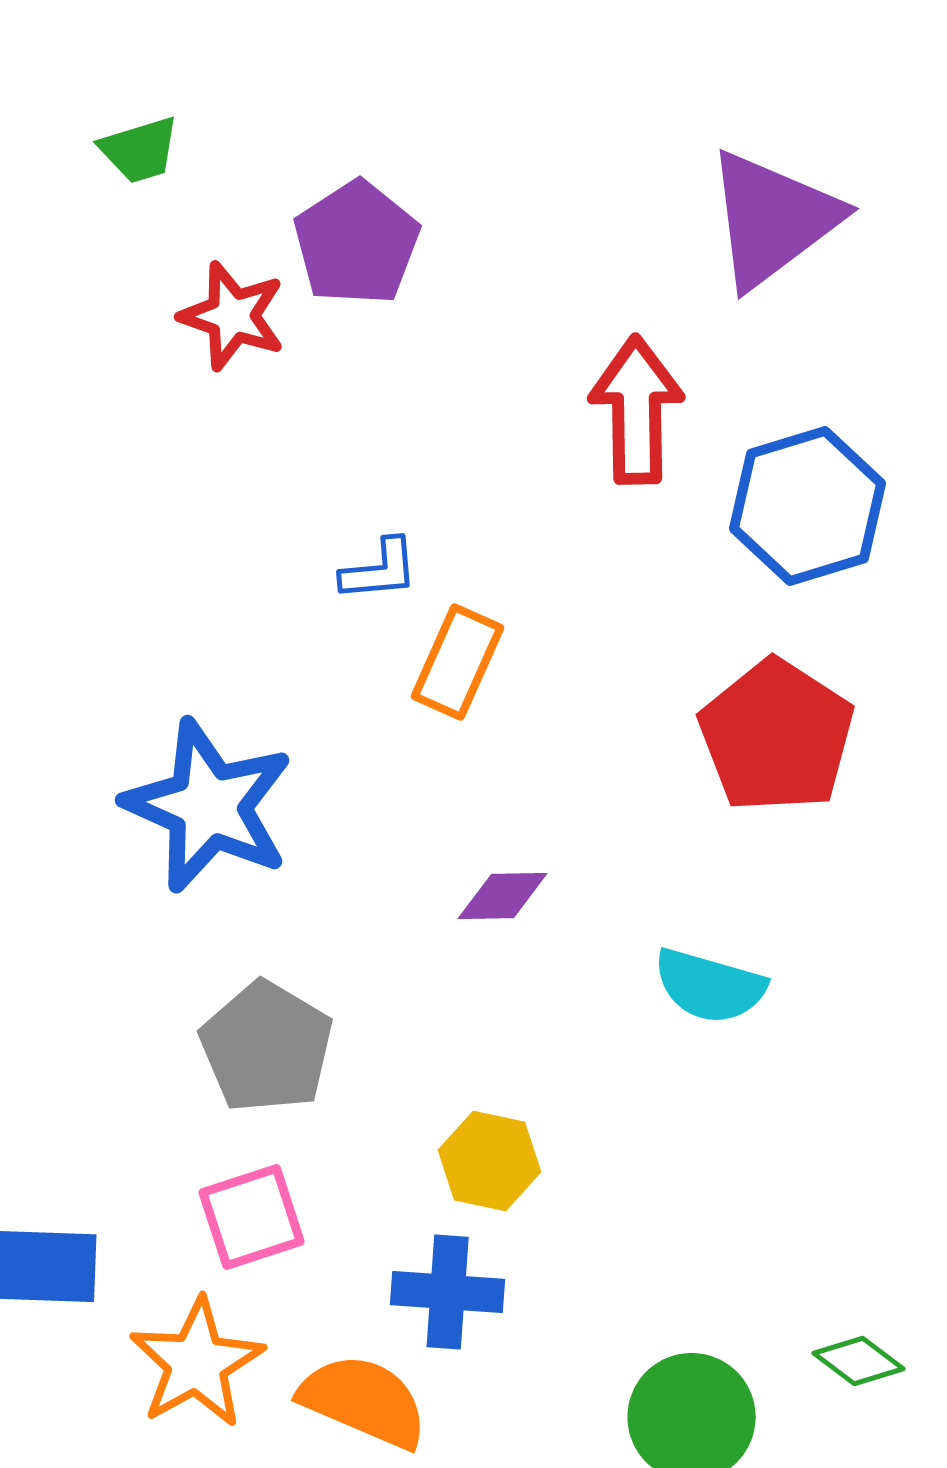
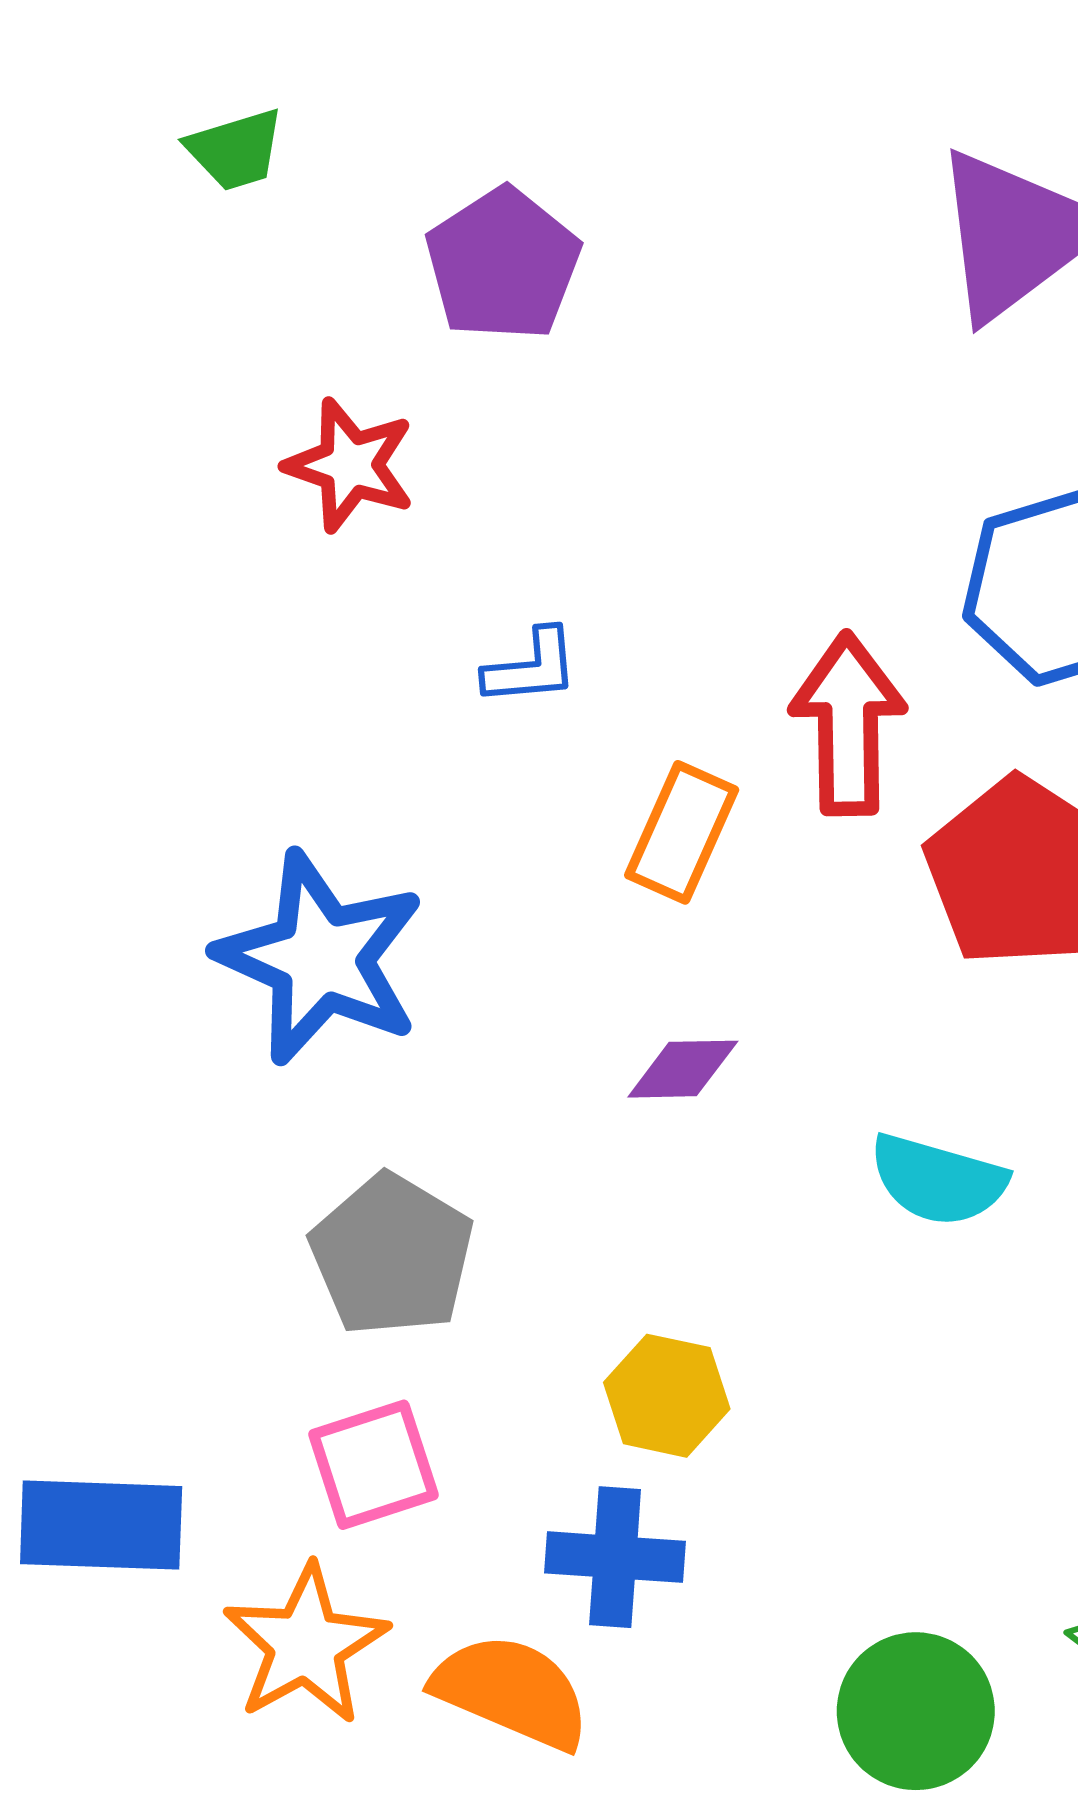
red star: (233, 316) -> (350, 465), moved
red arrow: (637, 410) -> (848, 724), moved
orange rectangle: (458, 662) -> (682, 832), moved

